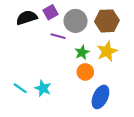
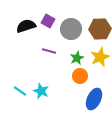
purple square: (51, 12) -> (48, 21), turned -32
purple line: (58, 36) -> (49, 51), moved

